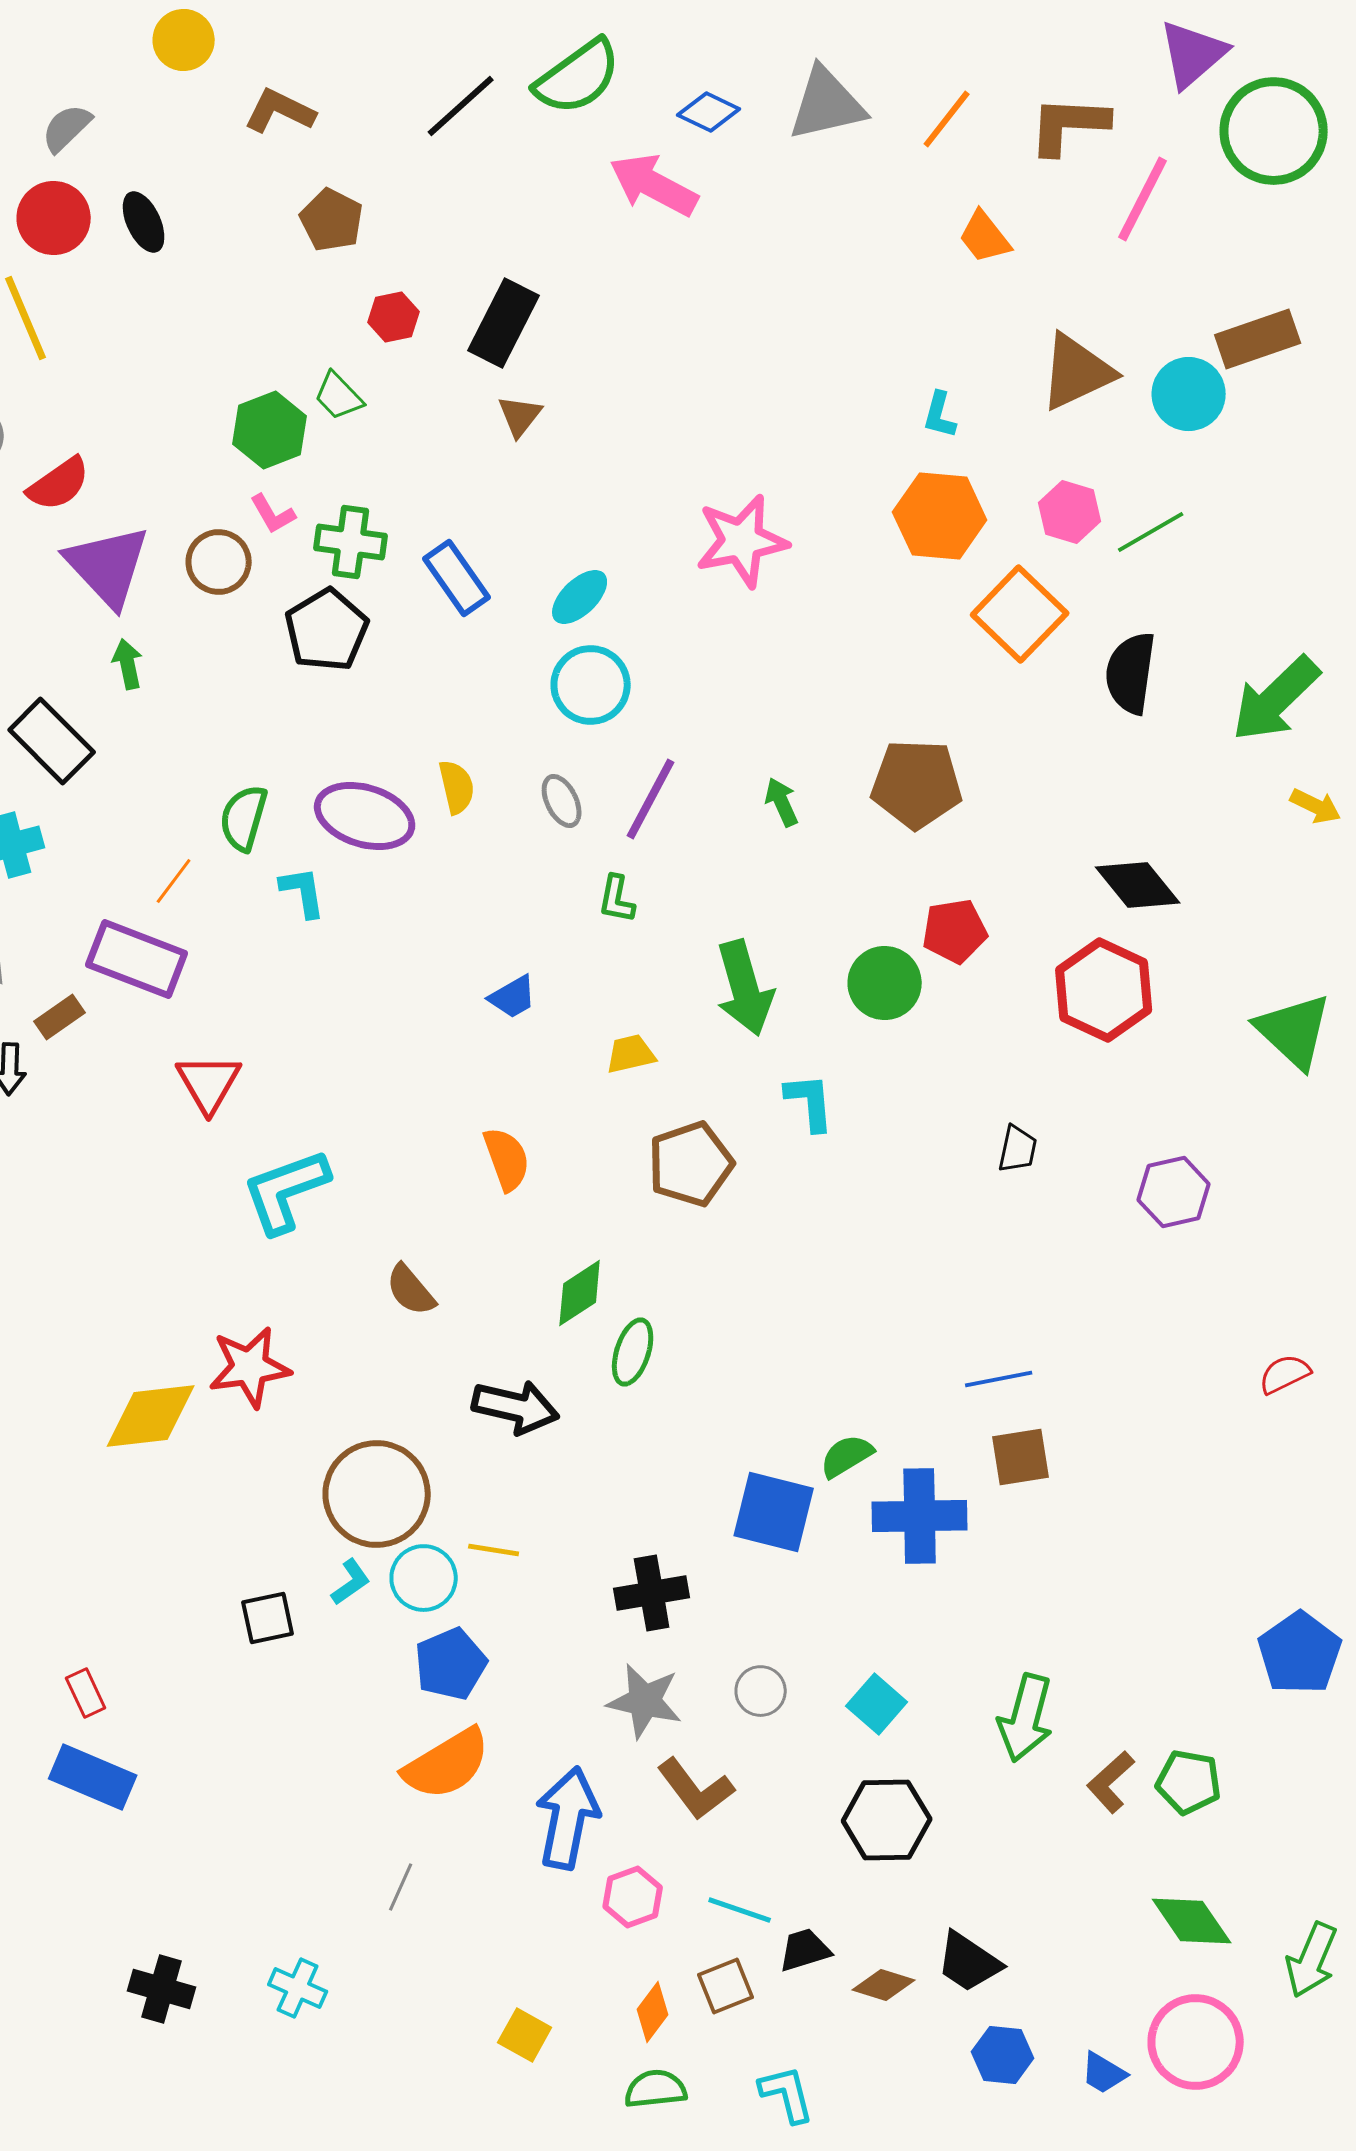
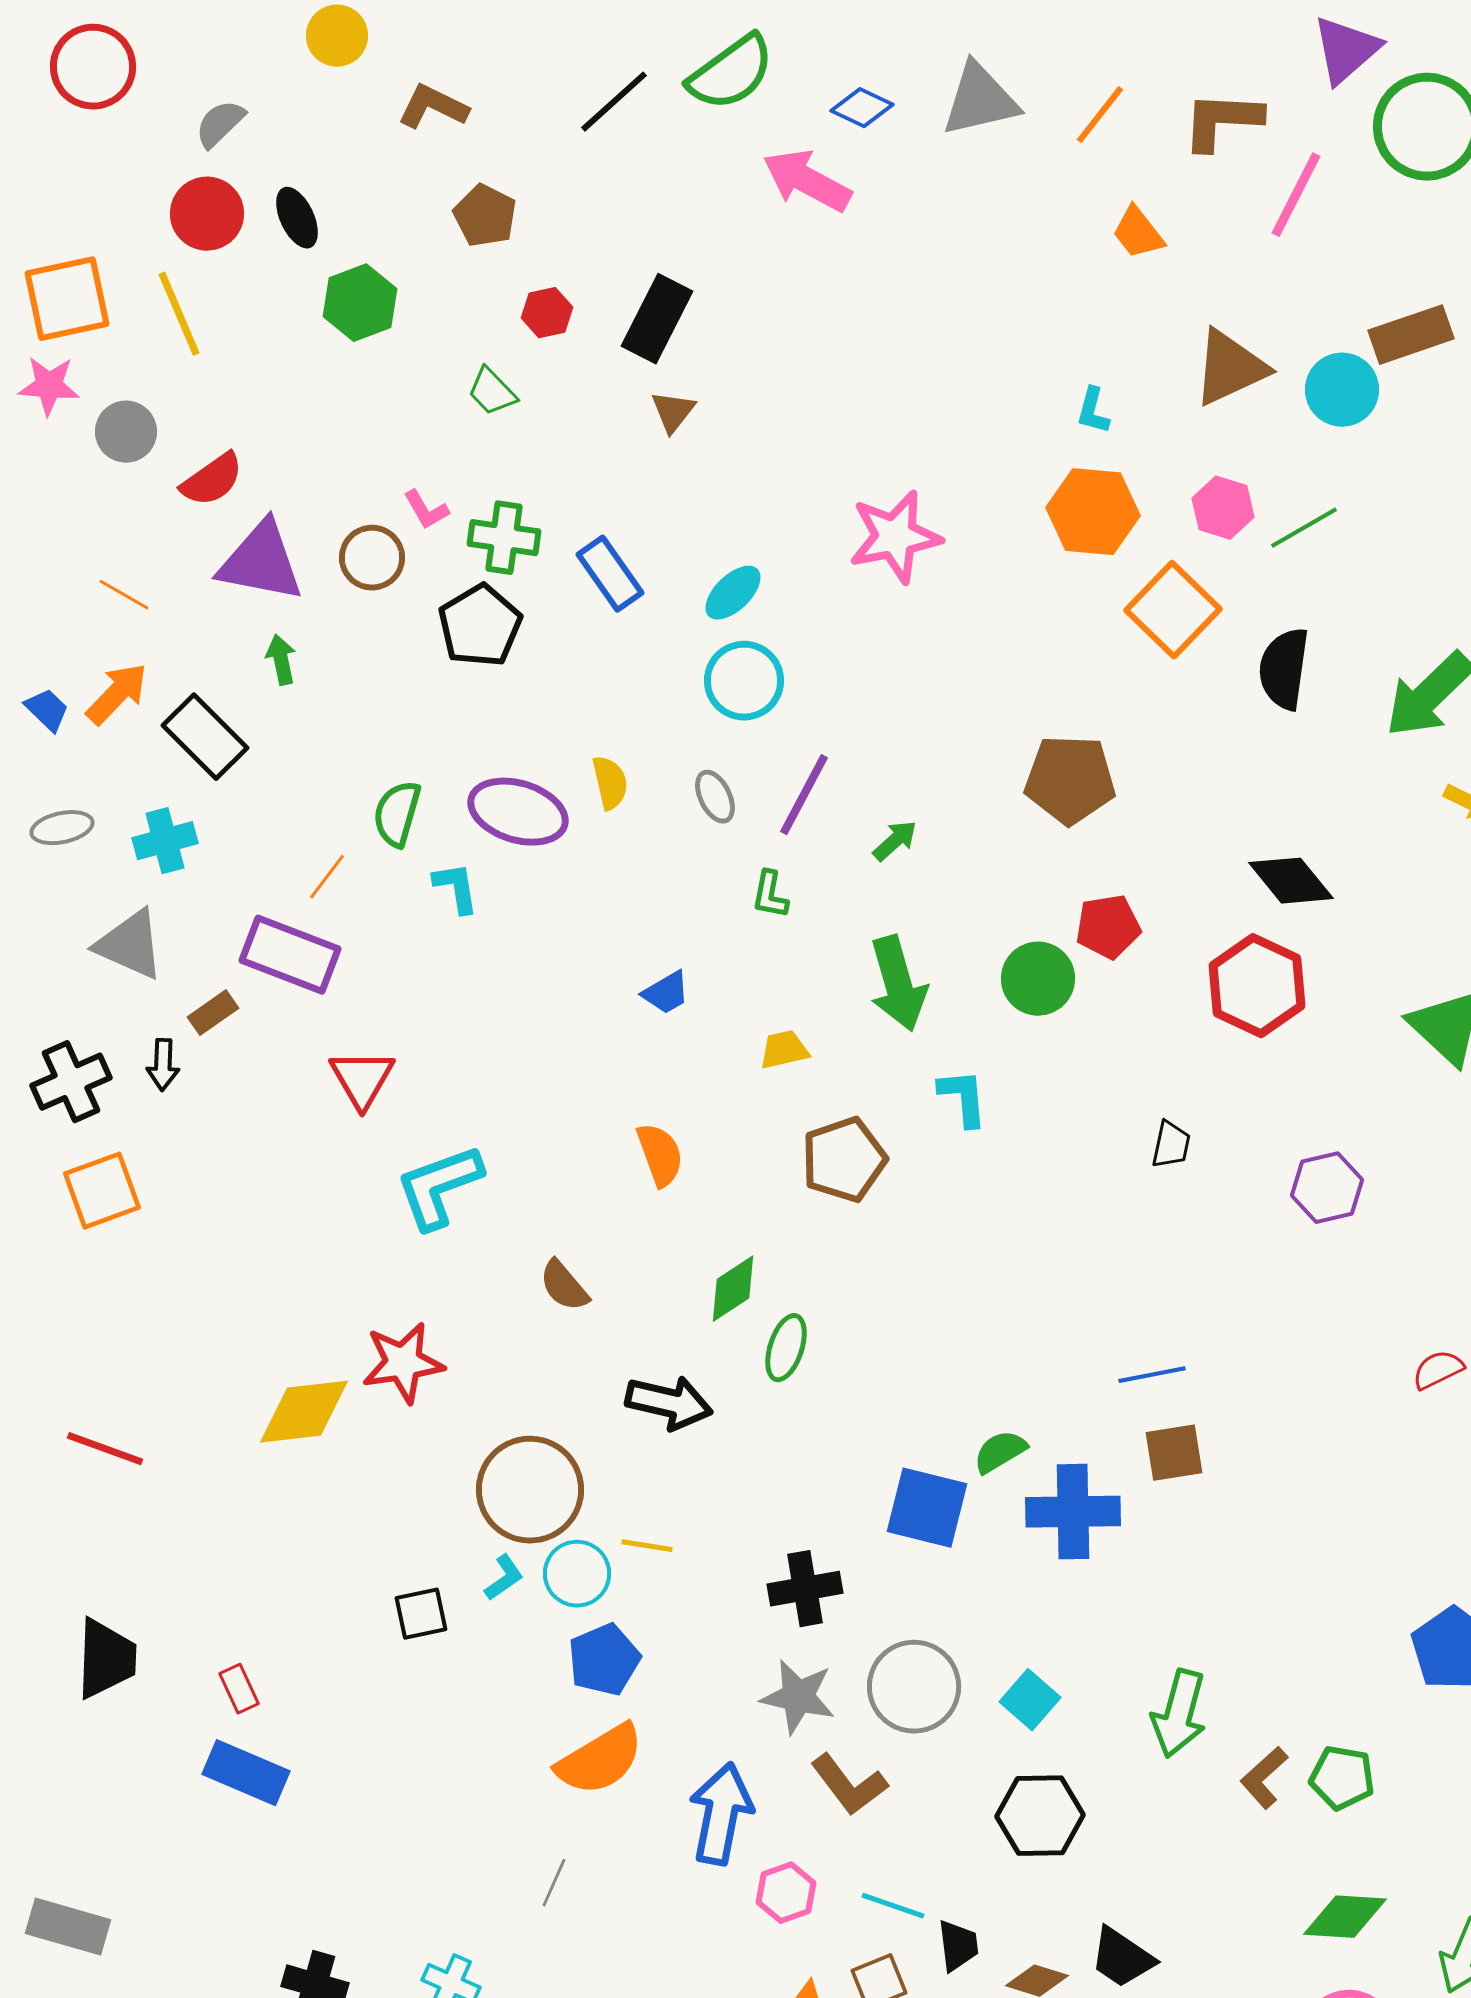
green hexagon: (270, 430) -> (360, 303), moved
purple triangle: (108, 566) -> (261, 562), turned -36
green arrow: (782, 802) -> (895, 841), moved, turned 72
gray circle: (761, 1691) -> (914, 1687), size x1.8
green diamond: (1192, 1921) -> (1345, 1917), turned -52
black trapezoid: (805, 1950) -> (958, 1946), turned 100

